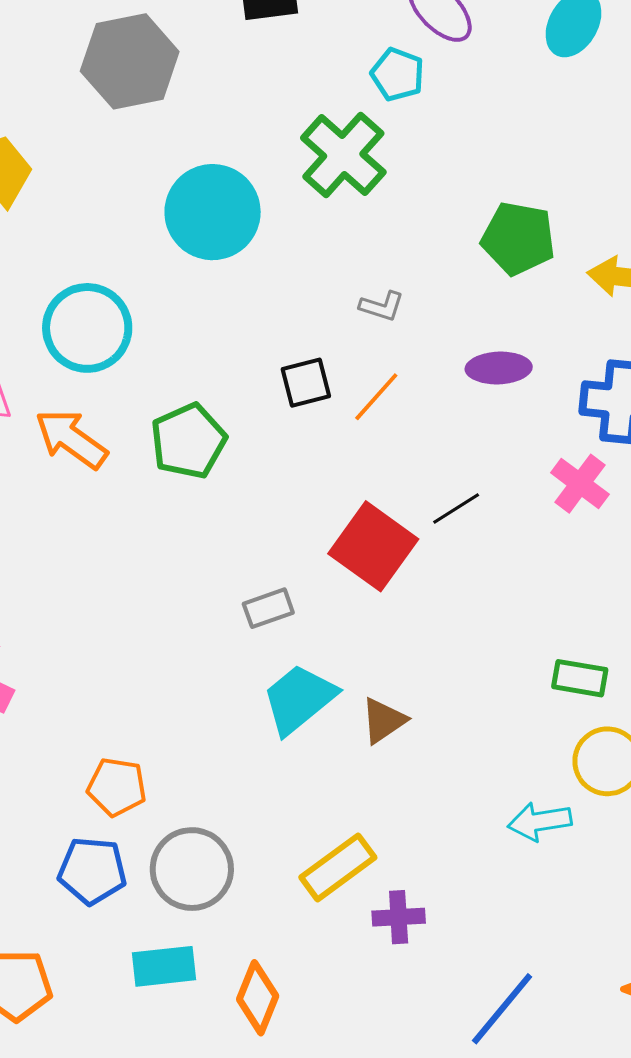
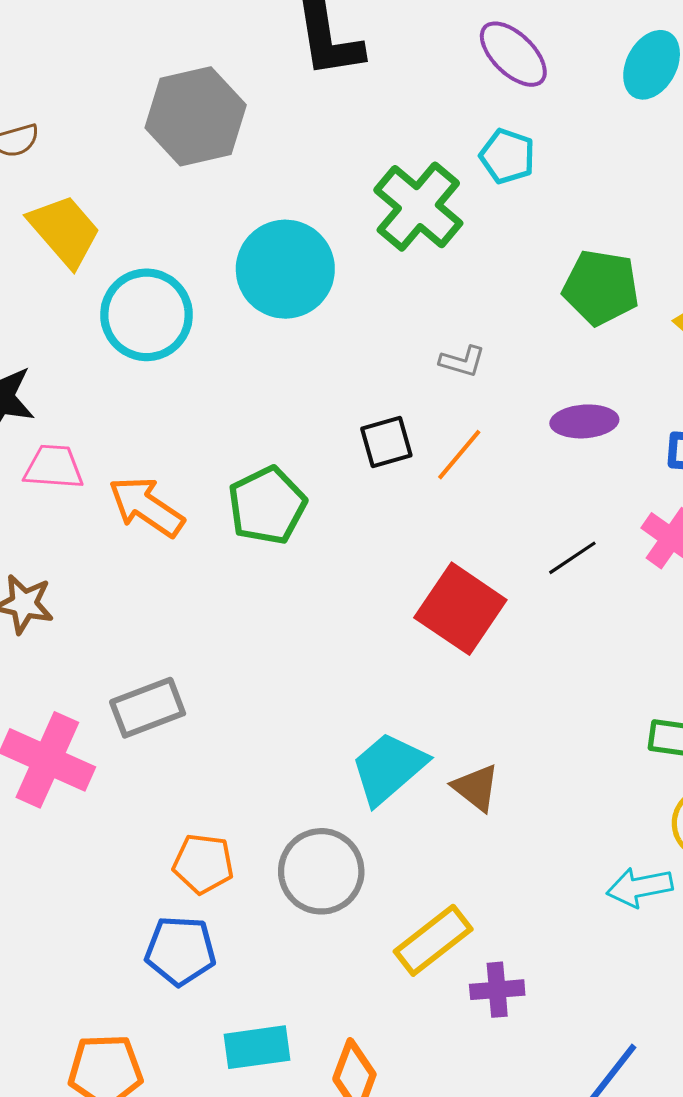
cyan pentagon: (398, 74) -> (507, 156), moved
cyan circle: (87, 328) -> (146, 315), moved
black line: (456, 509) -> (572, 558), moved
gray rectangle: (268, 608) -> (148, 708), moved, size x1.4
brown triangle: (383, 720) -> (476, 788), turned -46
gray circle: (192, 869) -> (321, 871), moved

